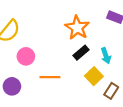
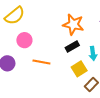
orange star: (77, 28) -> (73, 25), turned -30

